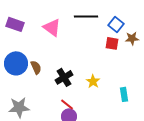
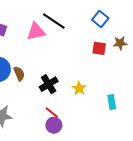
black line: (86, 16) -> (54, 21), moved, turned 35
blue square: (116, 24) -> (100, 19), moved
pink triangle: (52, 27) -> (36, 32), turned -48

